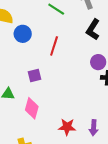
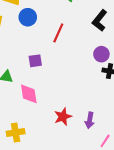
pink diamond: (32, 108) -> (29, 94), turned -30
red star: (67, 127) -> (63, 117), turned -30

